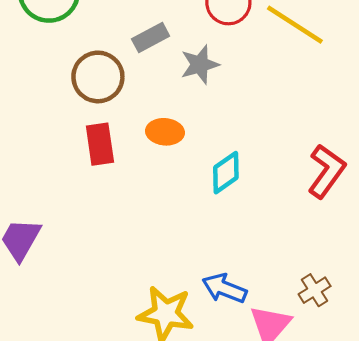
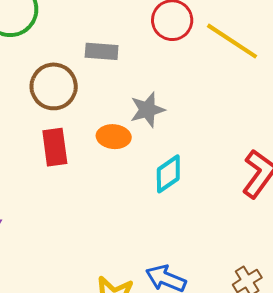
gray rectangle: (151, 38) -> (102, 51), turned 32
gray star: (200, 65) -> (147, 110), moved

